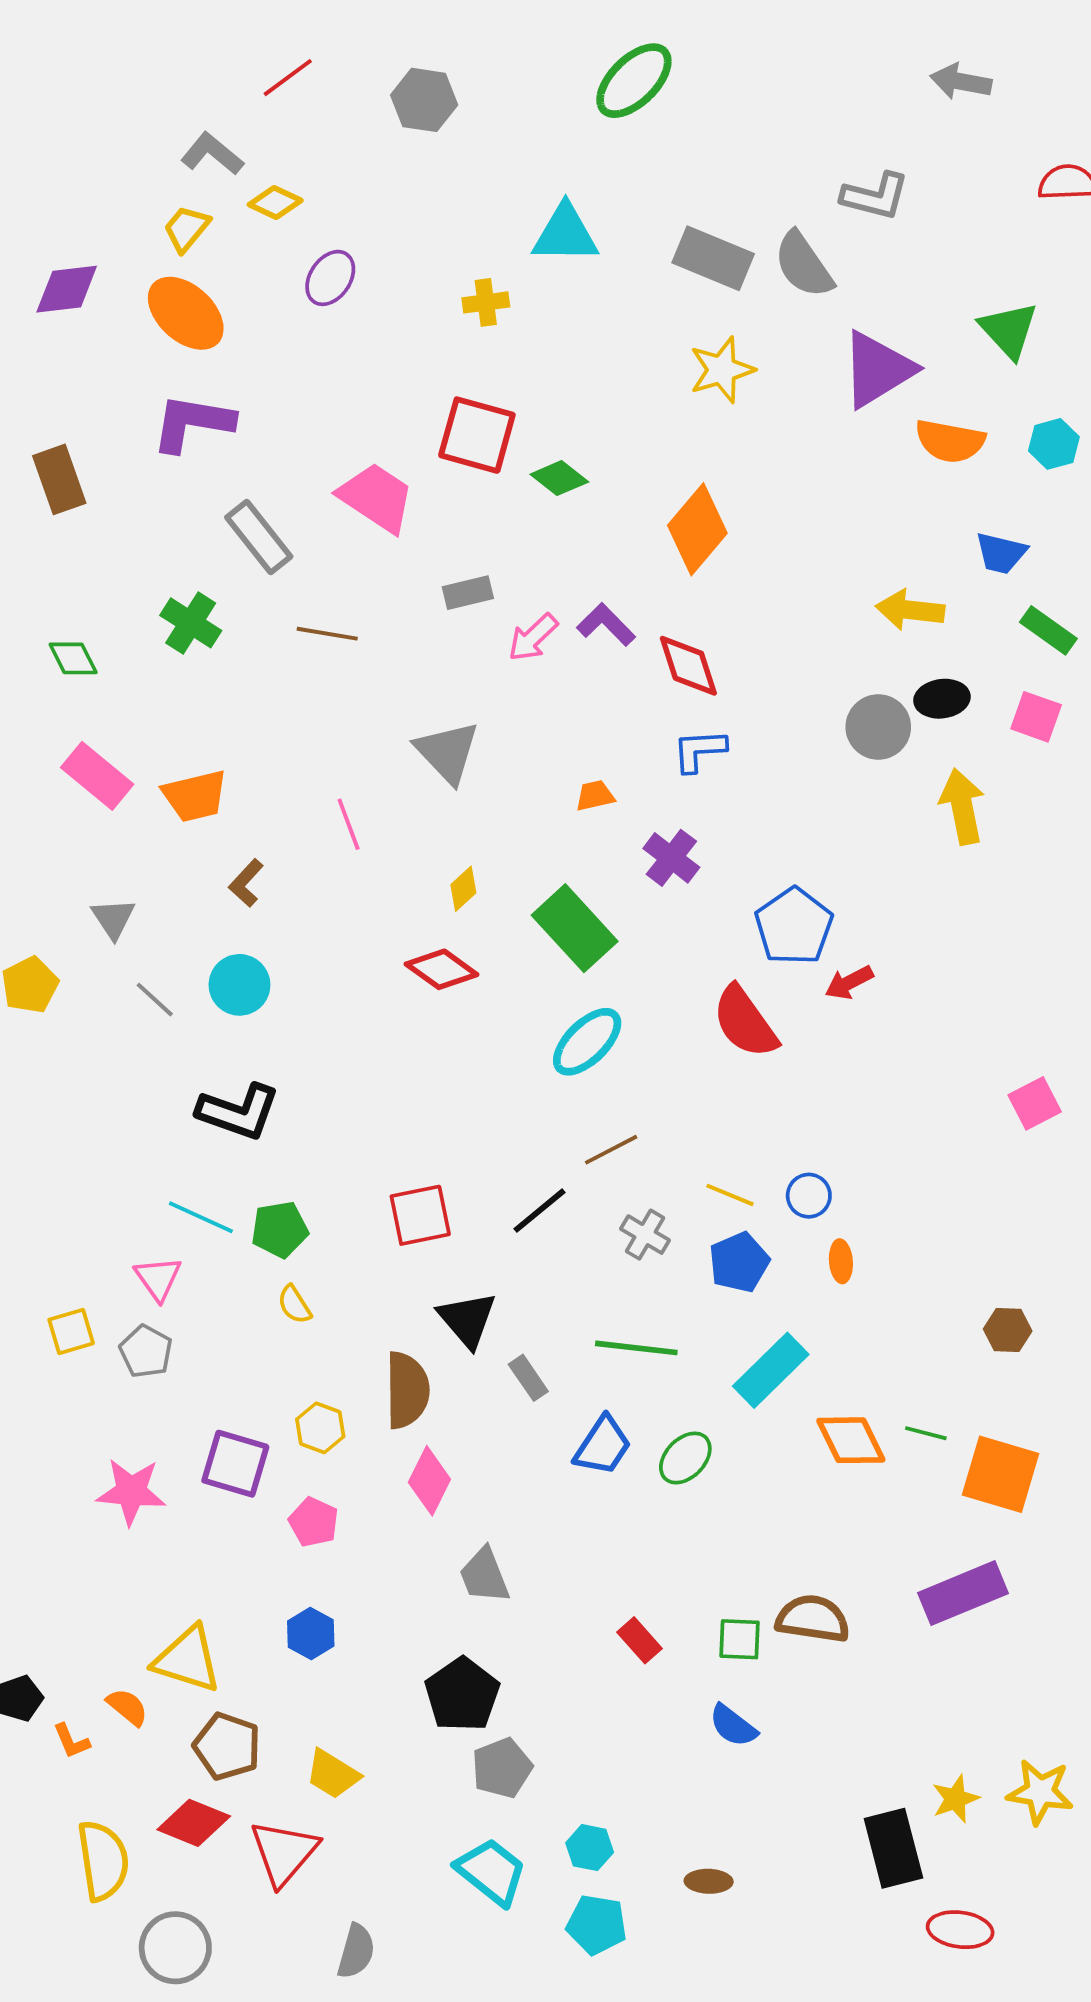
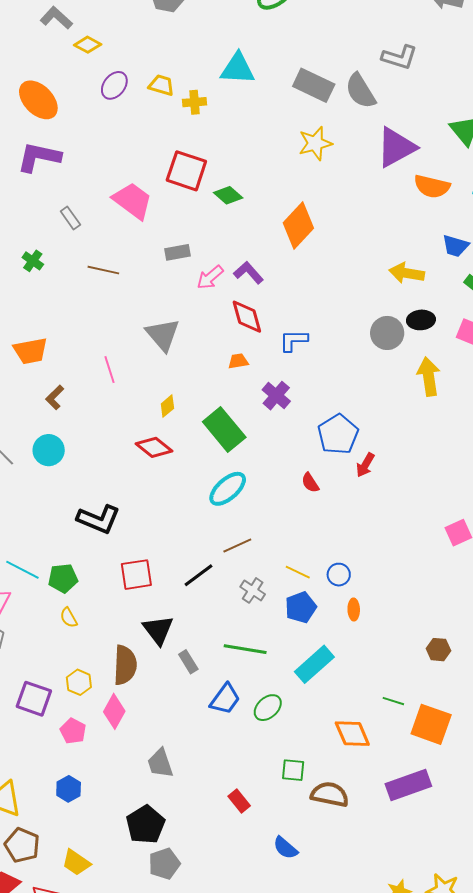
yellow trapezoid: (186, 229) -> (161, 85), moved, turned 64
gray rectangle: (259, 537) -> (70, 218), size x0.6
green cross: (191, 623) -> (33, 261), size x0.7
red diamond: (688, 666) -> (247, 317), moved
red arrow: (849, 982) -> (365, 465), turned -35
red semicircle: (745, 1022) -> (310, 483), size x0.5
black L-shape: (238, 1112) -> (99, 519), moved
orange diamond: (851, 1440) -> (352, 734), moved
pink diamond: (429, 1481) -> (114, 711), moved
green square: (740, 1639) -> (293, 770), moved

